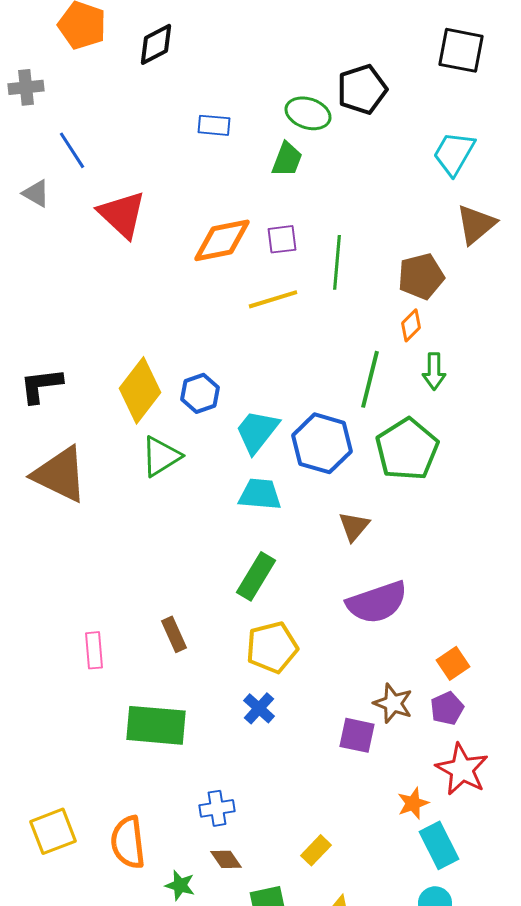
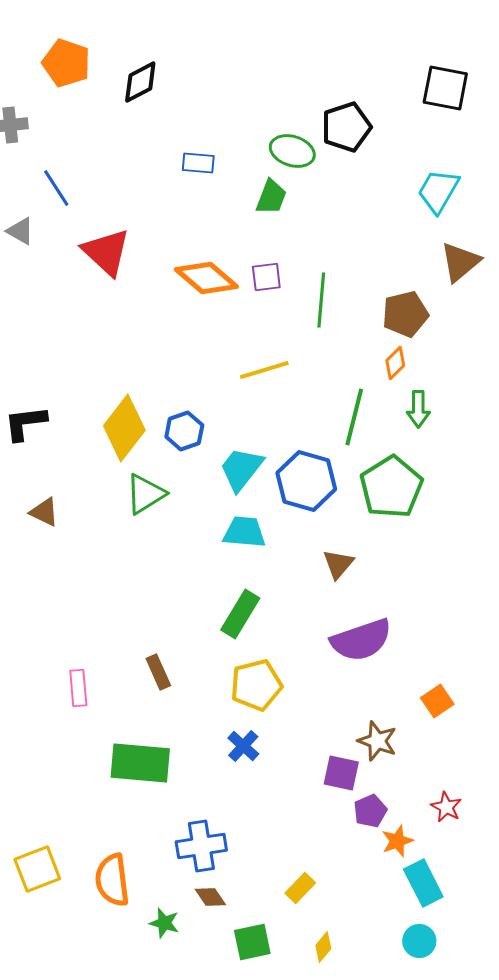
orange diamond: (222, 240) -> (206, 278), turned 52
yellow line: (273, 299) -> (264, 370), moved
brown triangle: (60, 474) -> (44, 512), size x0.5
purple pentagon: (447, 708) -> (370, 811), moved
red star: (462, 769) -> (446, 807), size x0.6
blue cross: (217, 808) -> (201, 846), size x1.4

